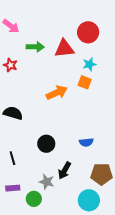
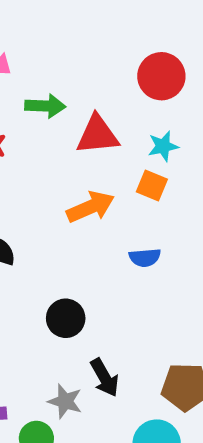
red triangle: (64, 49) -> (98, 135), moved
blue semicircle: (86, 142) -> (145, 258), moved
black arrow: (65, 171) -> (105, 378), turned -60

